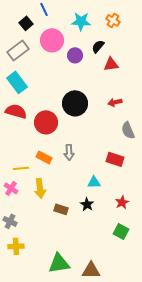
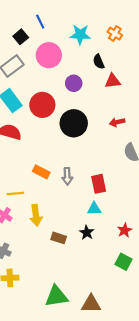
black semicircle: (98, 46) -> (99, 62), turned -64
purple circle: (75, 55) -> (74, 83), moved
red circle: (46, 122) -> (42, 105), moved
orange rectangle: (44, 157) -> (41, 172), moved
red rectangle: (115, 159) -> (99, 184), moved, turned 60

